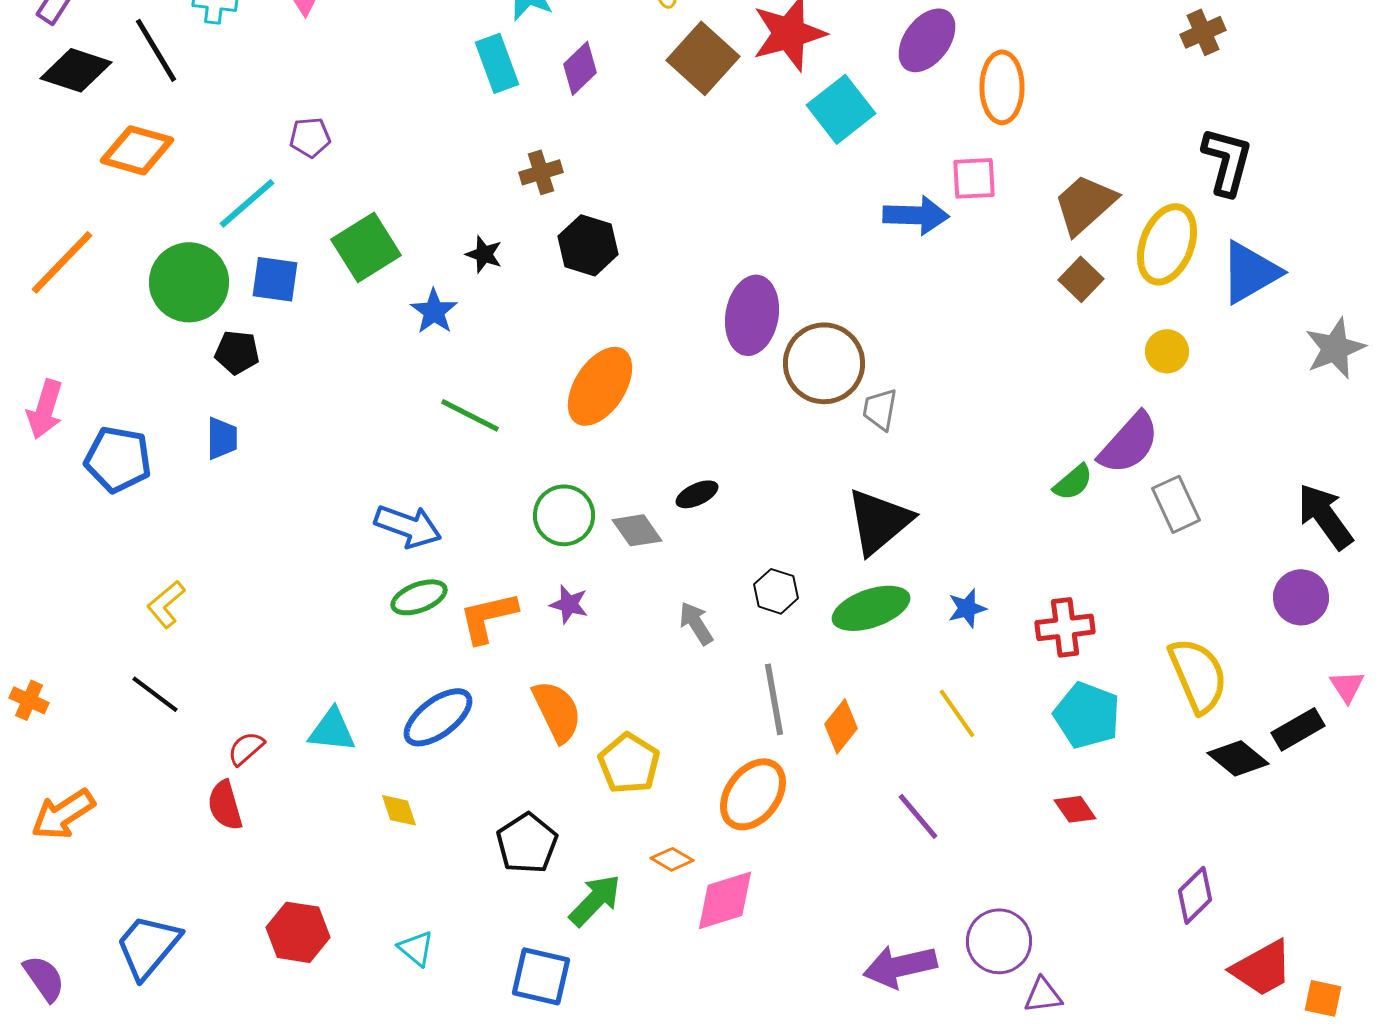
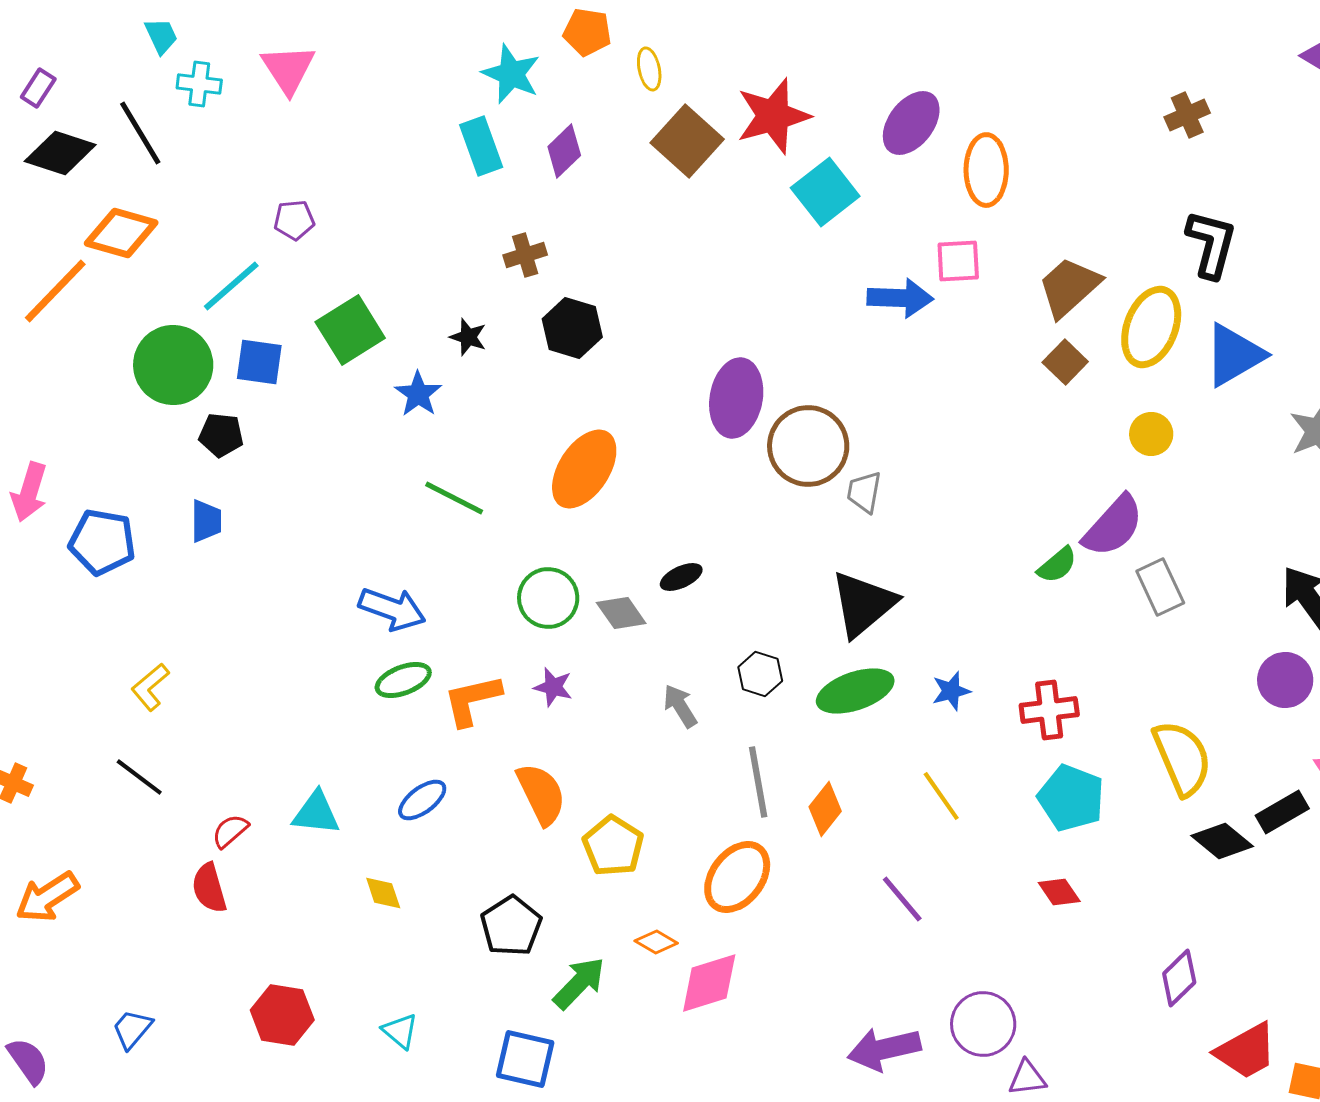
orange line: (62, 262) -> (55, 291), moved
blue ellipse: (438, 717) -> (422, 800), size x0.7
blue trapezoid: (148, 946) -> (132, 1029), size x0.6

